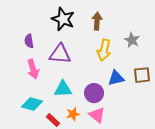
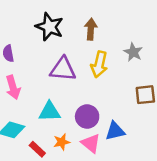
purple triangle: (60, 54) -> (63, 69), moved
blue triangle: (116, 78) -> (115, 131), moved

